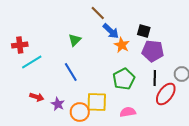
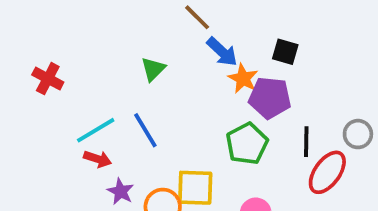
red cross: (20, 45) -> (48, 79), turned 35
purple pentagon: (153, 51) -> (270, 98), moved
cyan line: (32, 62) -> (96, 130), moved
red arrow: (37, 97) -> (98, 159), moved

